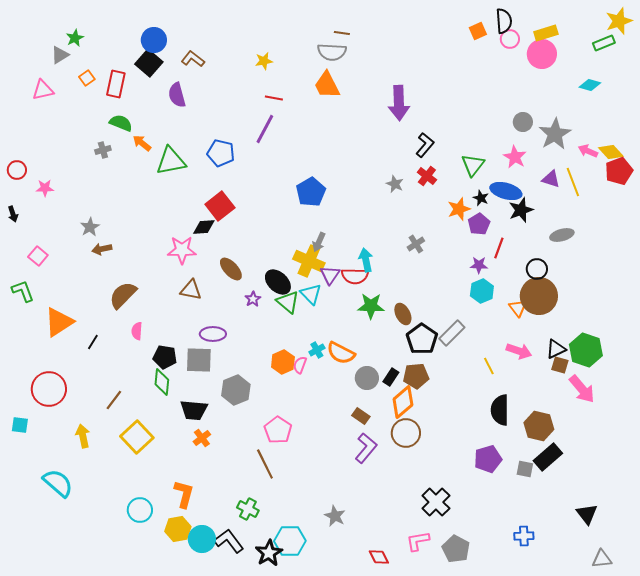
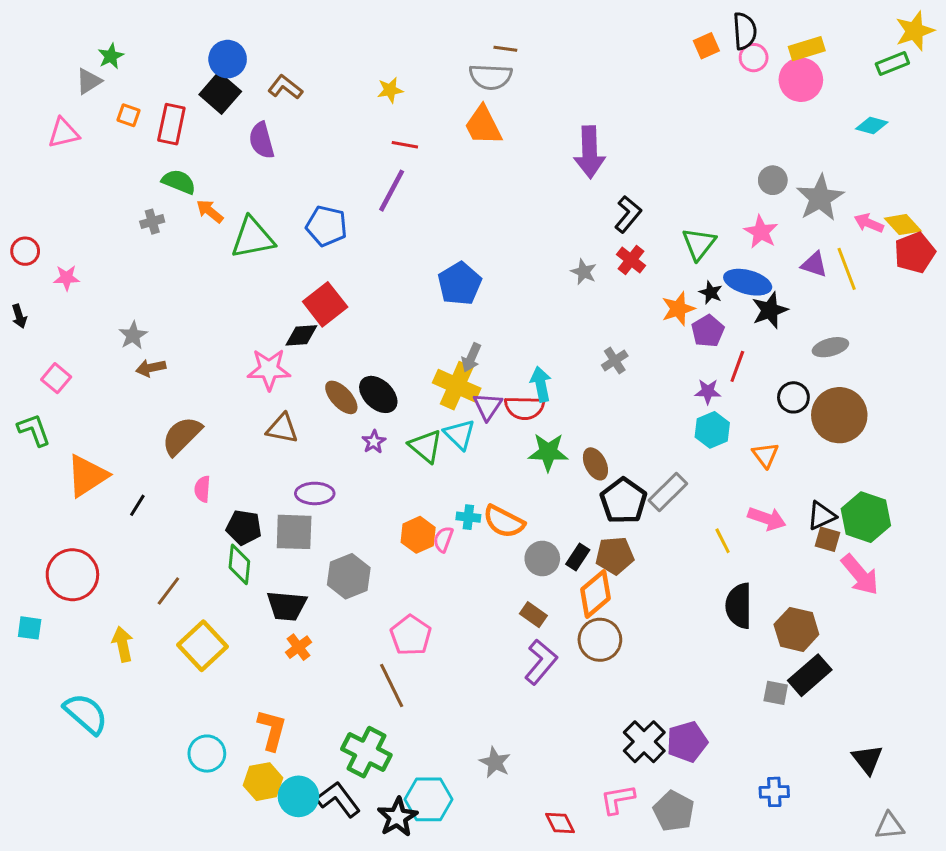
orange square: (87, 78) -> (129, 115), turned -35
black ellipse: (278, 282) -> (378, 394), moved
brown circle: (539, 296) -> (839, 415), moved
cyan cross: (317, 350) -> (468, 517), turned 35
purple pentagon: (488, 459) -> (687, 742), moved
green cross: (248, 509) -> (366, 752), size x1.5

